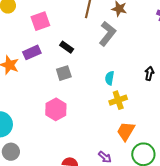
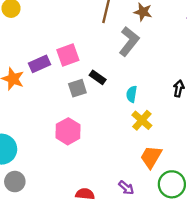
pink square: (40, 21) -> (68, 55), moved
black rectangle: (67, 47) -> (98, 77), moved
yellow cross: (118, 100) -> (142, 120), turned -30

